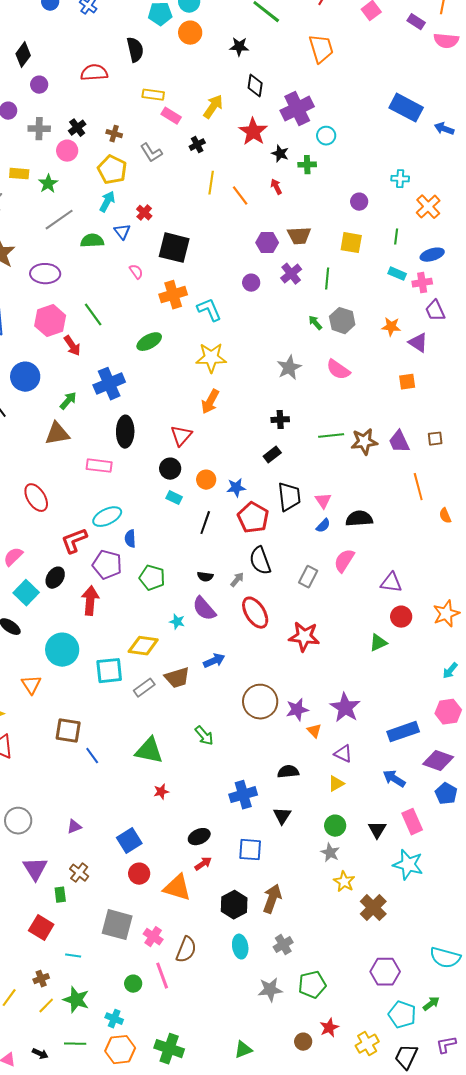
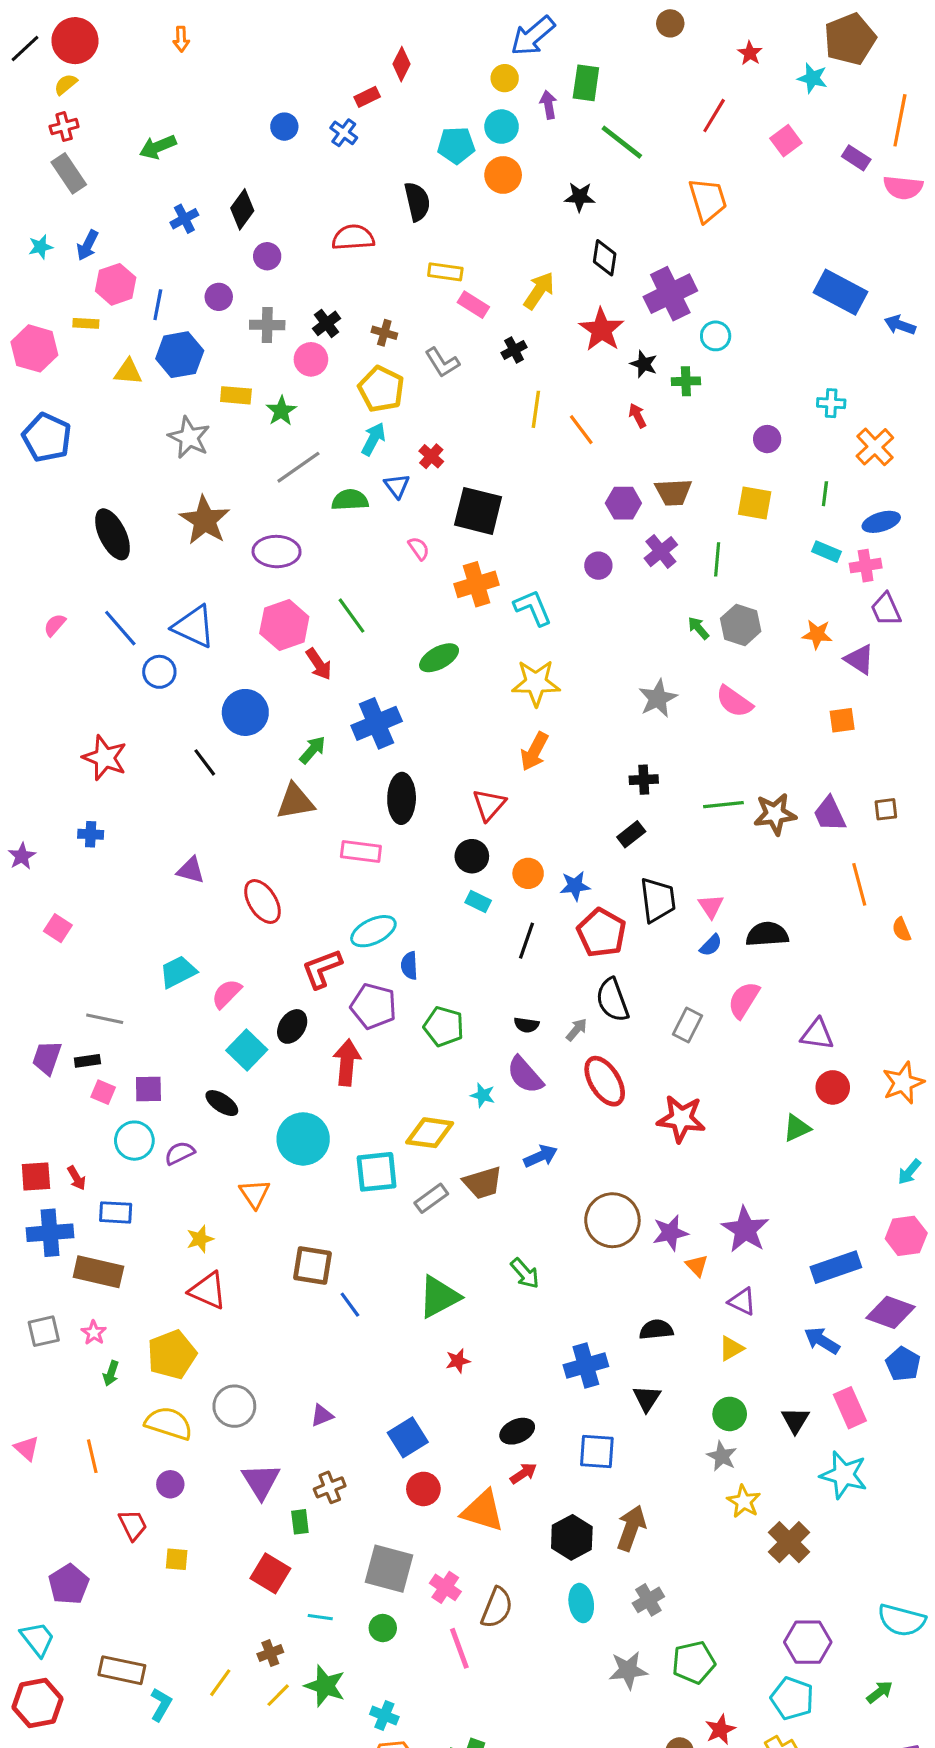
green triangle: (149, 751) -> (439, 1297), turned -40
brown cross: (79, 873) -> (330, 1487), turned 30
green circle: (133, 984) -> (383, 1628), moved
cyan pentagon: (402, 1015) -> (792, 1698), moved

